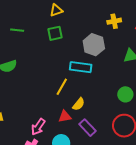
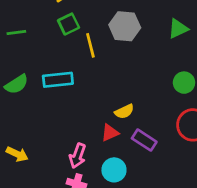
cyan rectangle: (81, 67) -> (58, 80), moved
yellow line: (62, 87) -> (90, 45), moved, turned -30
yellow semicircle: (79, 104) -> (124, 112), turned 40

